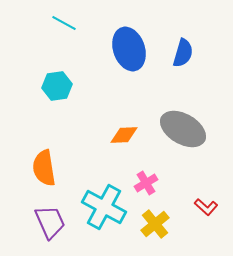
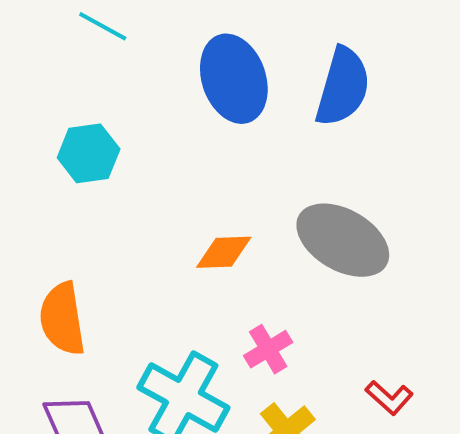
blue semicircle: (183, 53) -> (343, 87), size x1.4

